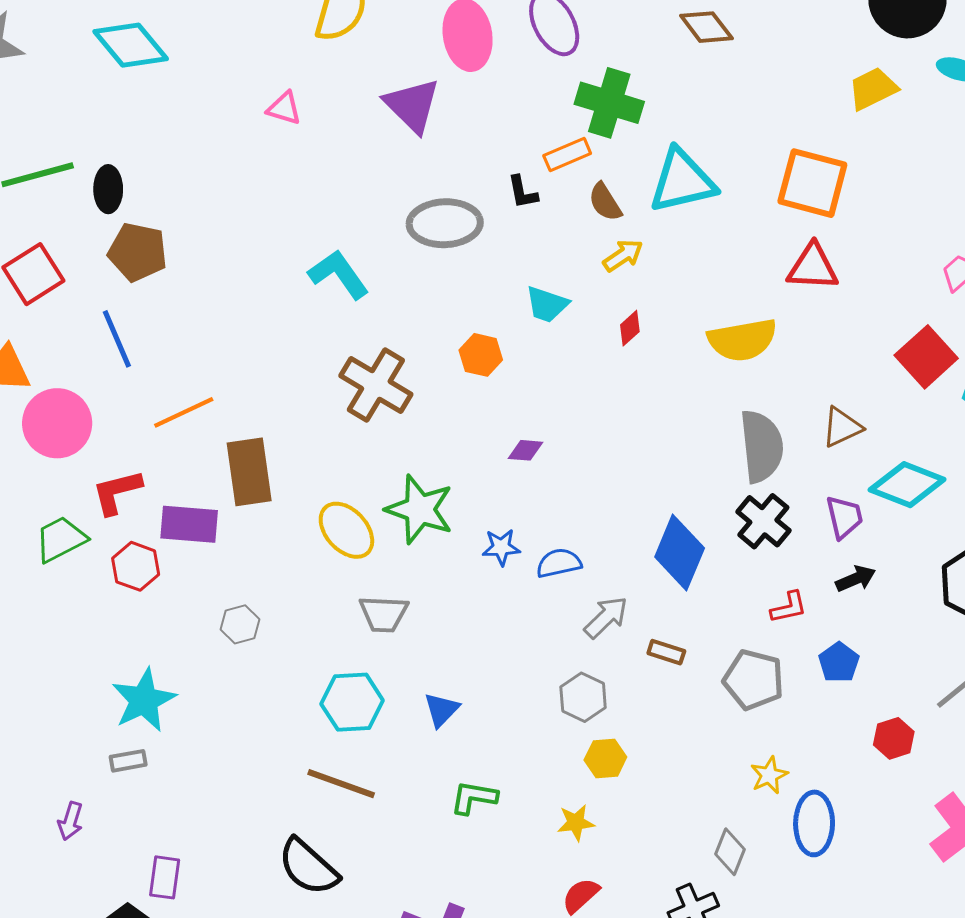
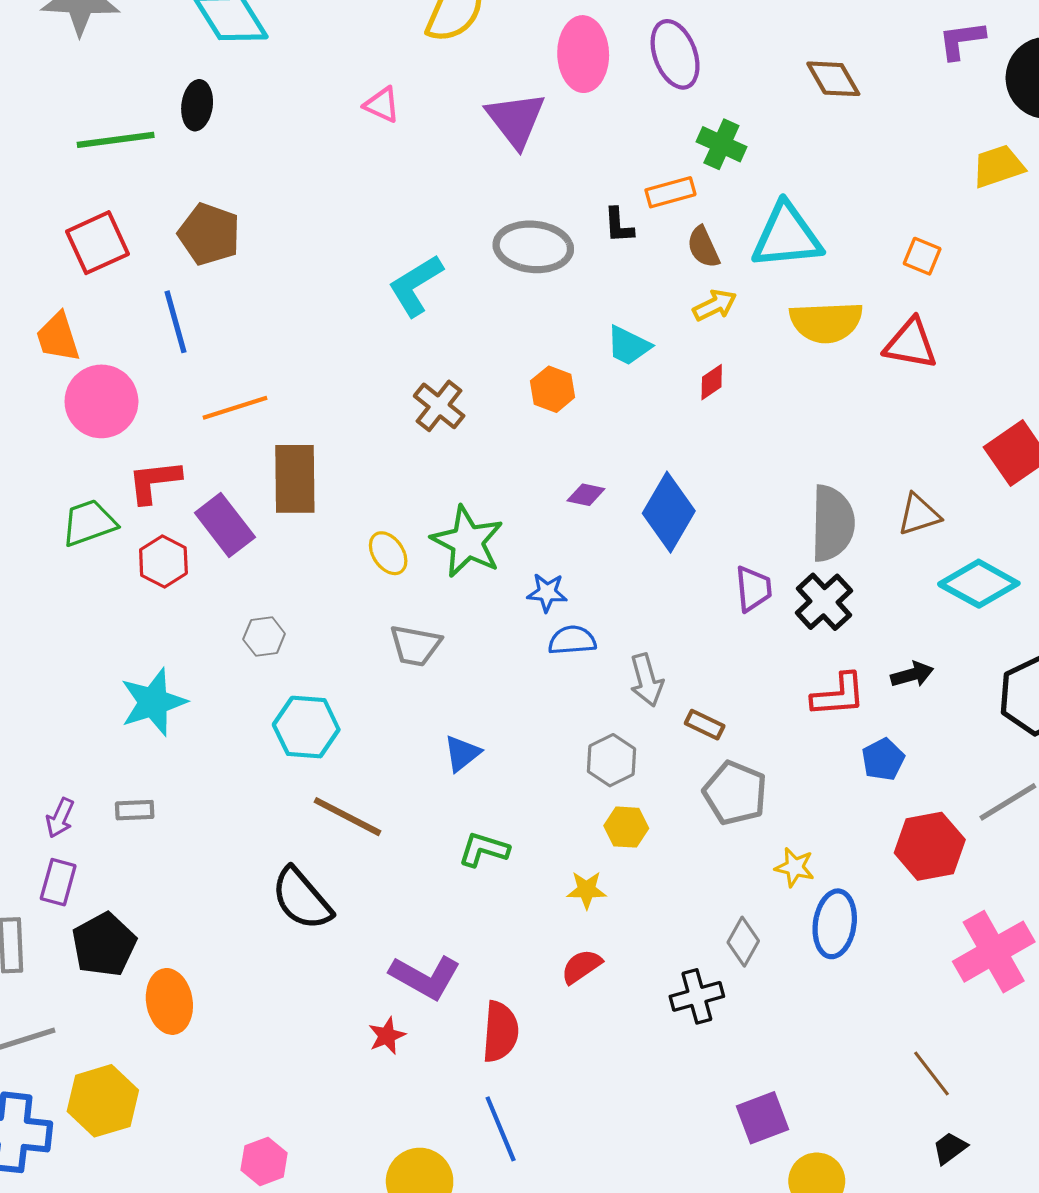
green cross: (609, 103) -> (721, 144), size x0.7
orange square: (812, 183) -> (922, 256), size x0.5
black ellipse: (108, 189) -> (197, 105), moved
cyan L-shape: (339, 274) -> (416, 285), turned -94
yellow semicircle: (742, 340) -> (826, 322), moved
brown cross: (376, 385) -> (439, 406), size x0.7
purple trapezoid: (844, 517) -> (753, 589), moved
purple rectangle: (189, 524) -> (225, 525), turned 40
yellow ellipse: (346, 530) -> (388, 553), size x0.7
blue diamond: (680, 552) -> (669, 512), moved
blue semicircle: (559, 563) -> (572, 640), moved
red L-shape: (789, 607) -> (838, 695), size x1.4
gray arrow: (606, 617) -> (647, 680), turned 111
gray pentagon: (753, 680) -> (735, 793), moved
cyan hexagon: (352, 702) -> (306, 727), moved
red hexagon: (894, 738) -> (930, 846), size x1.6
gray rectangle: (128, 761) -> (135, 810), moved
yellow star: (769, 775) -> (795, 867), turned 30
purple rectangle: (165, 877) -> (58, 882), moved

